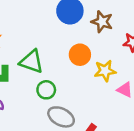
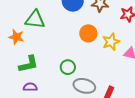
green triangle: (31, 62) -> (35, 19), moved

